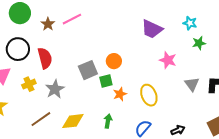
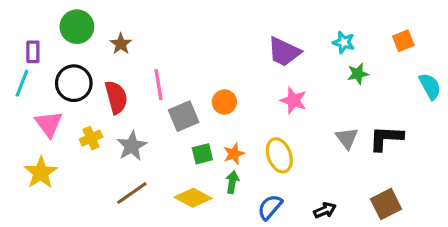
pink line: (72, 19) -> (158, 85), moved, turned -72
pink star: (168, 60) -> (293, 100), moved
green square: (106, 81) -> (202, 154), moved
brown line: (41, 119) -> (132, 193), moved
yellow diamond: (73, 121) -> (193, 198), moved, turned 35
green arrow: (108, 121) -> (232, 182), moved

